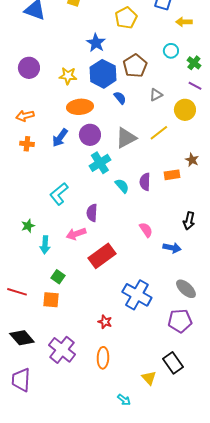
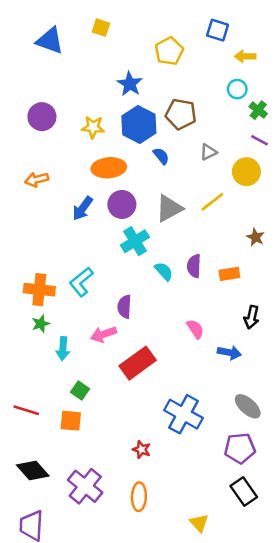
cyan circle: (171, 51) -> (237, 89), moved
brown pentagon: (135, 66) -> (181, 114), turned -30
orange cross: (27, 144) -> (39, 290), moved, size x1.6
orange rectangle: (172, 175) -> (229, 274), moved
black rectangle: (173, 363) -> (244, 491), moved

